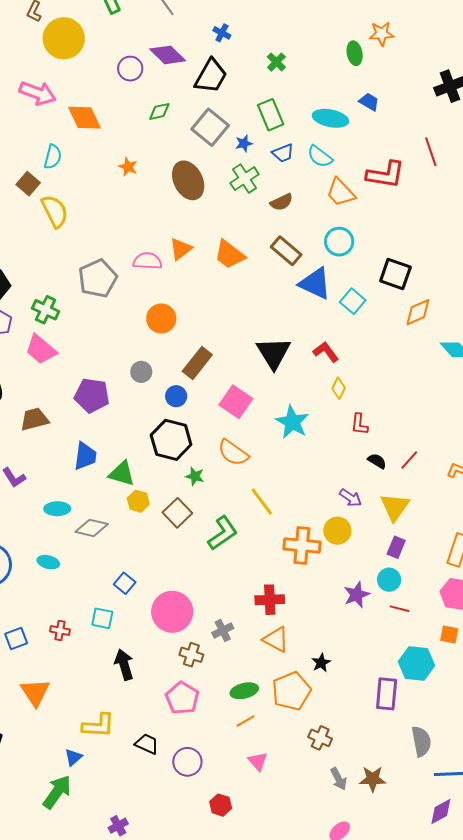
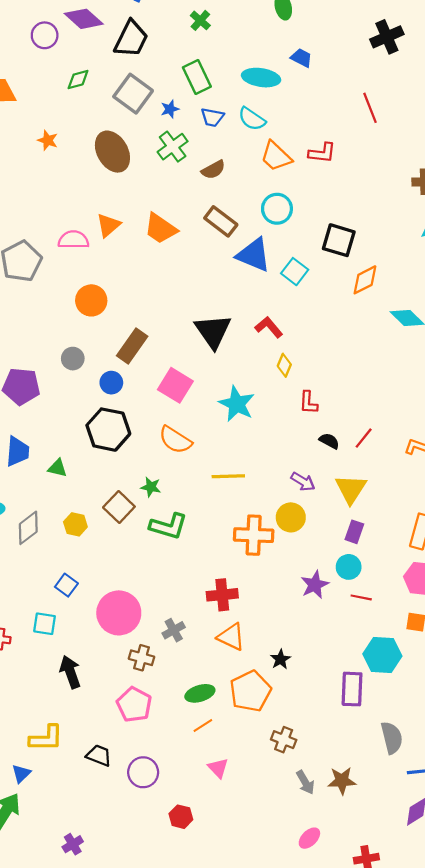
blue trapezoid: (283, 153) -> (212, 117), turned 35
red L-shape: (386, 175) -> (322, 153), moved, size x0.7
green triangle: (122, 474) -> (57, 468), size x0.7
green star: (195, 476) -> (151, 487), moved
yellow hexagon: (138, 501) -> (75, 524), moved
yellow line: (262, 502) -> (228, 476), moved, turned -52
gray diamond: (92, 528) -> (28, 528), turned -48
green L-shape: (223, 533) -> (168, 526), turned 54

